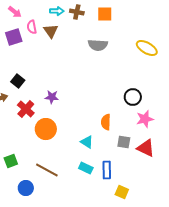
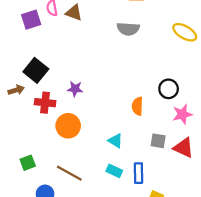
brown triangle: (51, 31) -> (74, 13), turned -35
black square: (18, 81) -> (36, 70), size x1.5
red cross: (26, 109) -> (45, 103), turned -36
orange semicircle: (106, 122) -> (137, 106), moved

